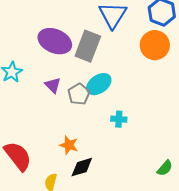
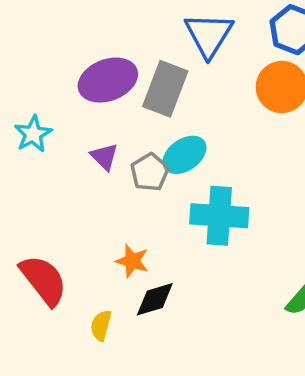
purple ellipse: (55, 41) -> (108, 80), turned -44
cyan cross: (119, 119) -> (219, 216), size x2.0

